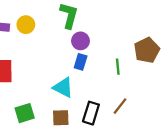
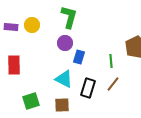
purple circle: (81, 41) -> (65, 43), moved
brown line: (120, 106) -> (113, 84), moved
black rectangle: (91, 113) -> (88, 88), moved

